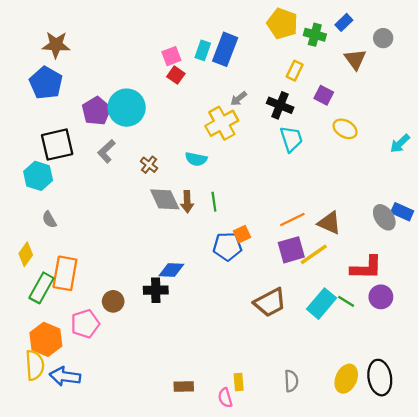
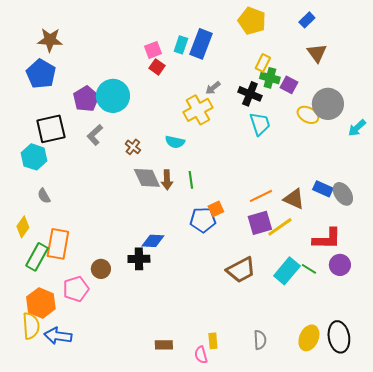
green cross: (315, 35) -> (270, 78), moved
gray circle: (383, 38) -> (328, 104), moved, size x1.8
blue rectangle: (402, 212) -> (323, 189), moved

